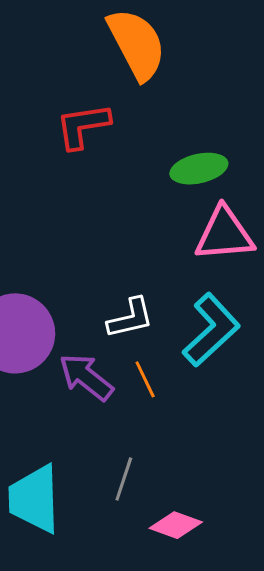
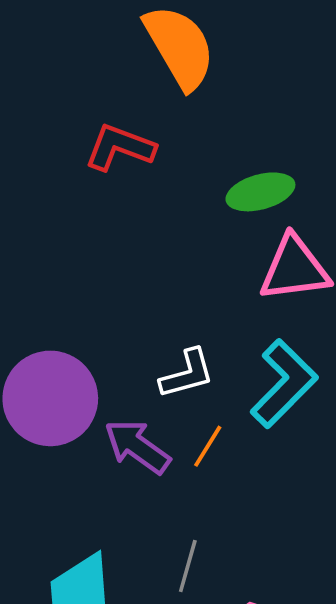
red L-shape: (83, 126) -> (120, 147), turned 32
orange line: (145, 379) -> (208, 446), turned 60

